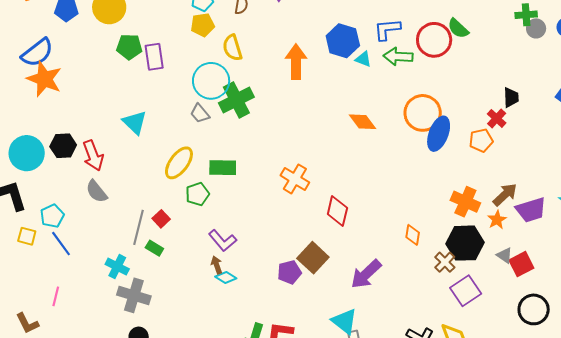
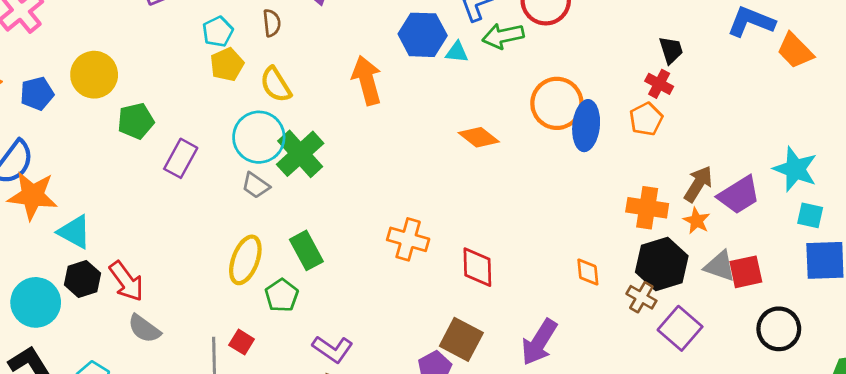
purple rectangle: (154, 57) -> (181, 158), moved, turned 52
cyan triangle: (135, 123) -> (75, 232), moved
green rectangle: (223, 168) -> (306, 250), turned 76
gray triangle: (505, 255) -> (720, 266), size x1.4
red square: (521, 264) -> (746, 272), turned 30

